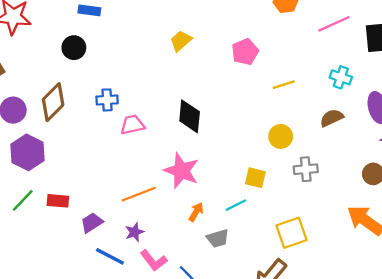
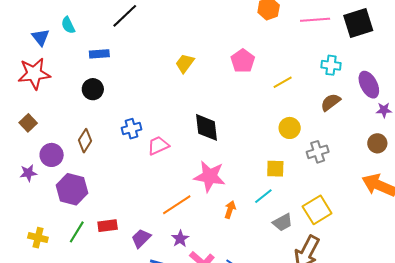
pink line: (334, 24) -> (315, 20), turned 32
brown diamond: (53, 102) -> (85, 141), size x0.7
gray trapezoid: (218, 238) -> (283, 222), moved

